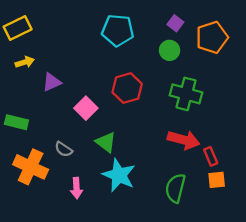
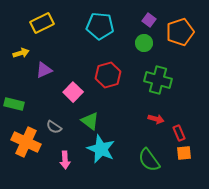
yellow rectangle: (18, 28) -> (42, 23), moved
red arrow: (184, 140) -> (156, 119), size x0.6
green semicircle: (175, 188) -> (149, 160), turned -50

